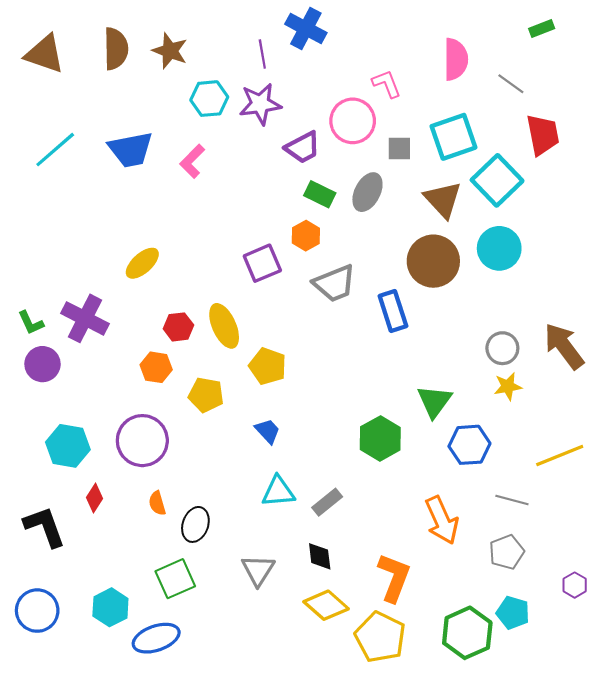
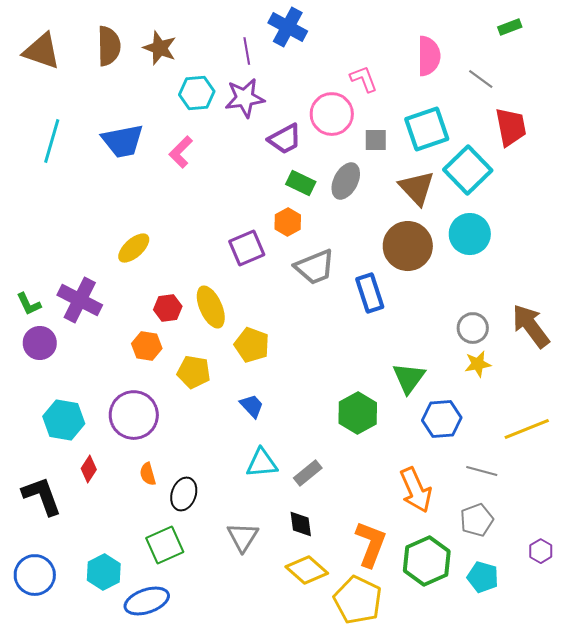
cyan line: (55, 150) -> (52, 141), turned -33
green hexagon: (467, 633) -> (427, 561), moved

